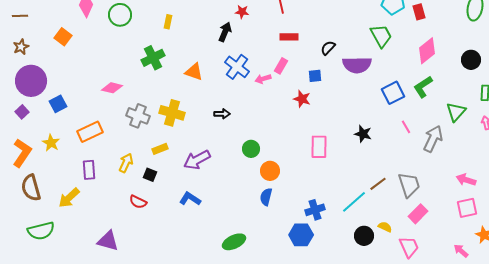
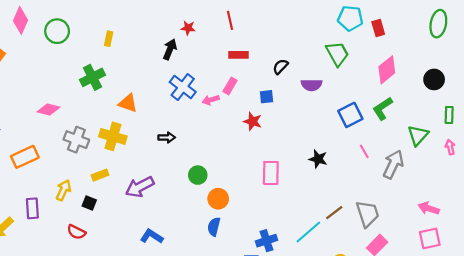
purple semicircle: (357, 65) -> (312, 85), size x0.7
orange triangle: (194, 72) -> (128, 103), moved
purple rectangle: (89, 170) -> (32, 208), moved
blue L-shape: (190, 199) -> (152, 236), moved

